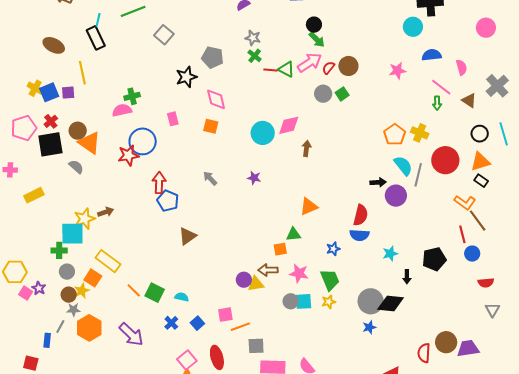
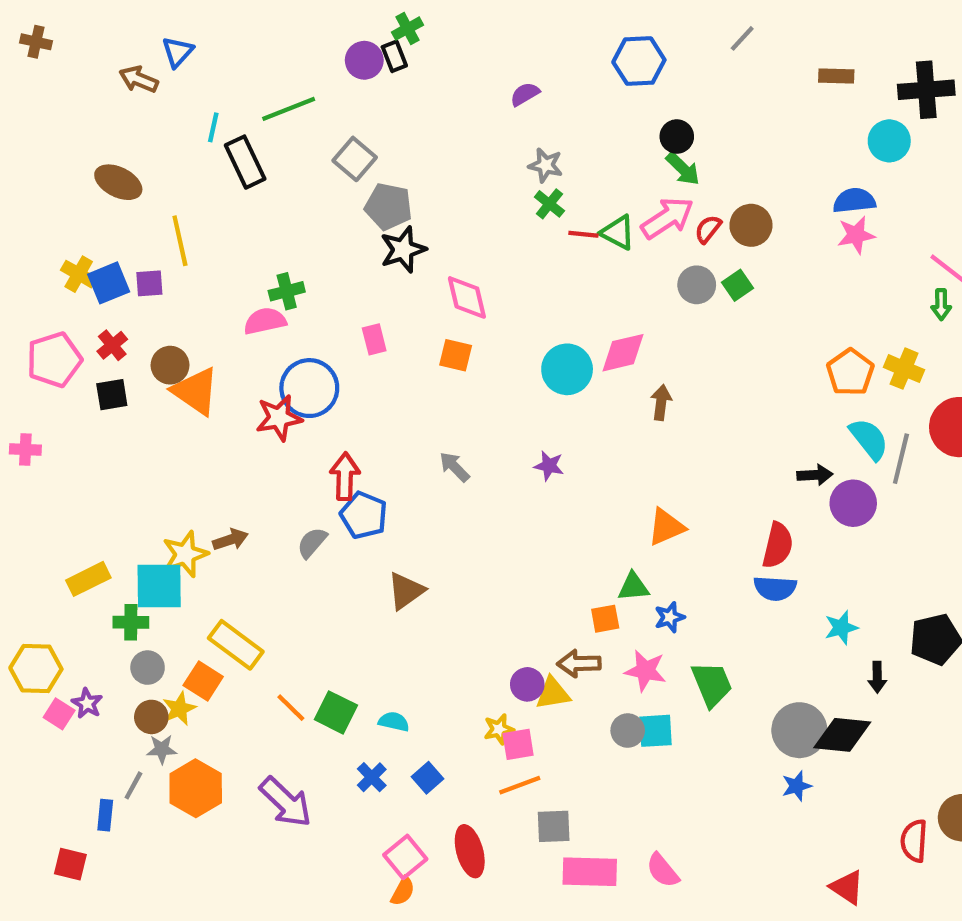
black rectangle: (96, 38) -> (245, 162), moved
blue semicircle: (432, 55) -> (854, 201), moved
gray pentagon: (213, 57) -> (388, 206), moved
black square: (50, 144) -> (112, 395), size x0.6
gray semicircle: (76, 167) -> (312, 543), moved, turned -91
yellow rectangle: (34, 195) -> (88, 579), moved
blue star: (333, 249) -> (670, 617), moved
yellow star: (329, 302) -> (499, 729), moved
pink square: (225, 315) -> (518, 744), moved

